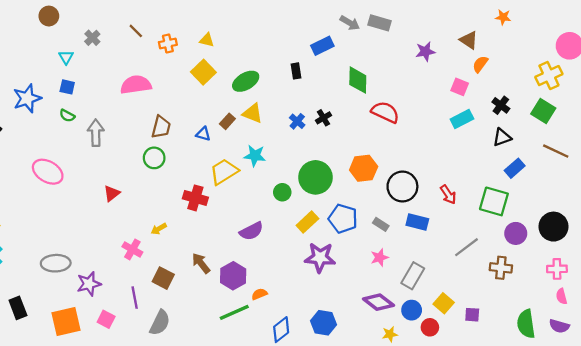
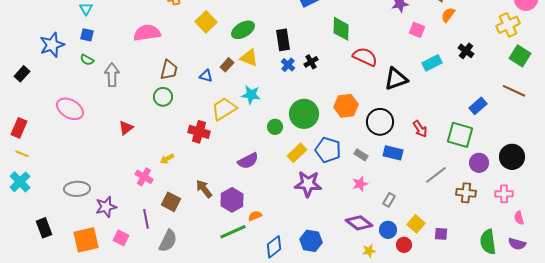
black rectangle: (296, 71) -> (283, 40), moved, size x1.5
pink square: (460, 87) -> (417, 30), moved
green square: (543, 111) -> (520, 56), moved
black triangle: (502, 137) -> (396, 79), moved, size x1.4
pink cross: (557, 269) -> (504, 194), moved
gray rectangle: (413, 276) -> (389, 200), size x0.6

